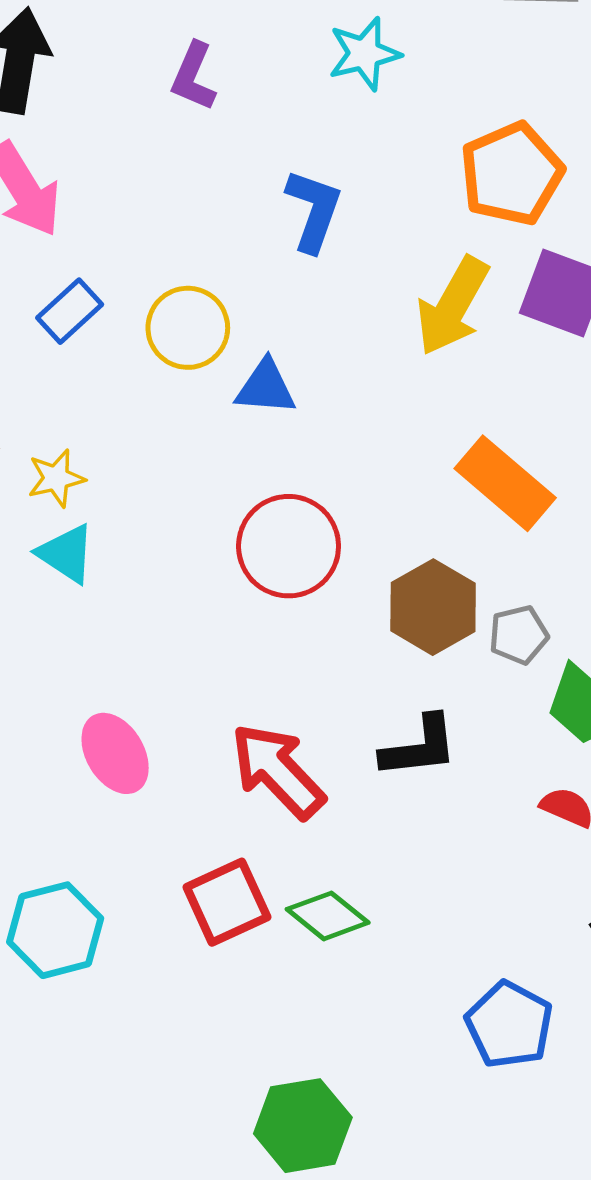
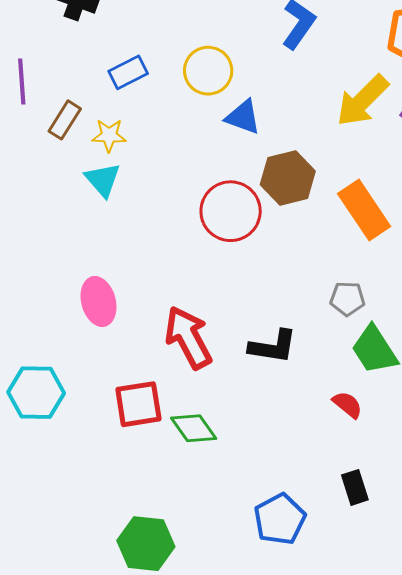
blue rectangle: (70, 311) -> (128, 72), moved
brown hexagon: (433, 607) -> (288, 178), moved

